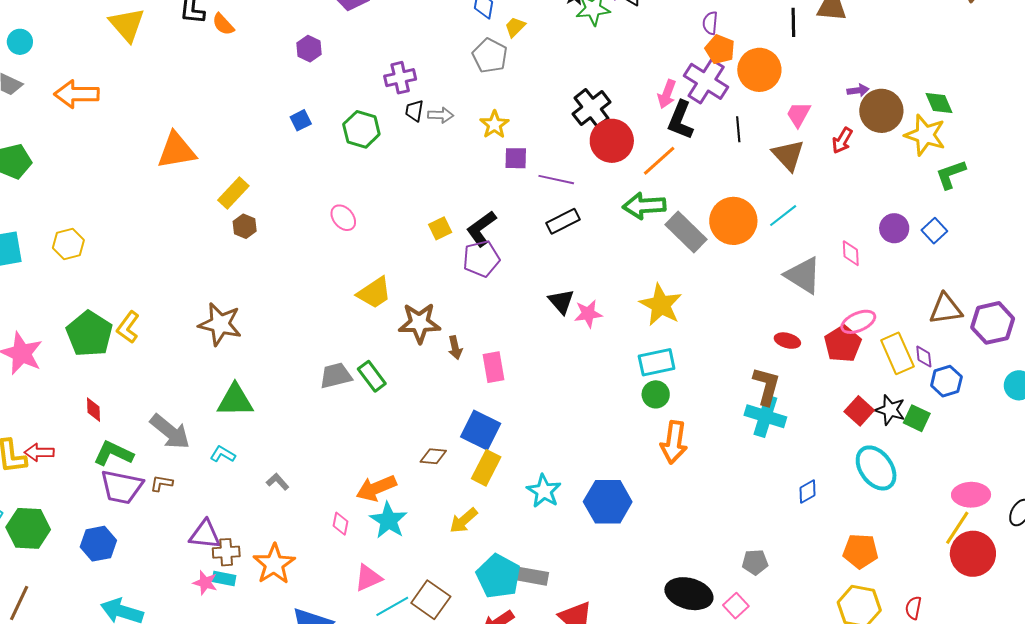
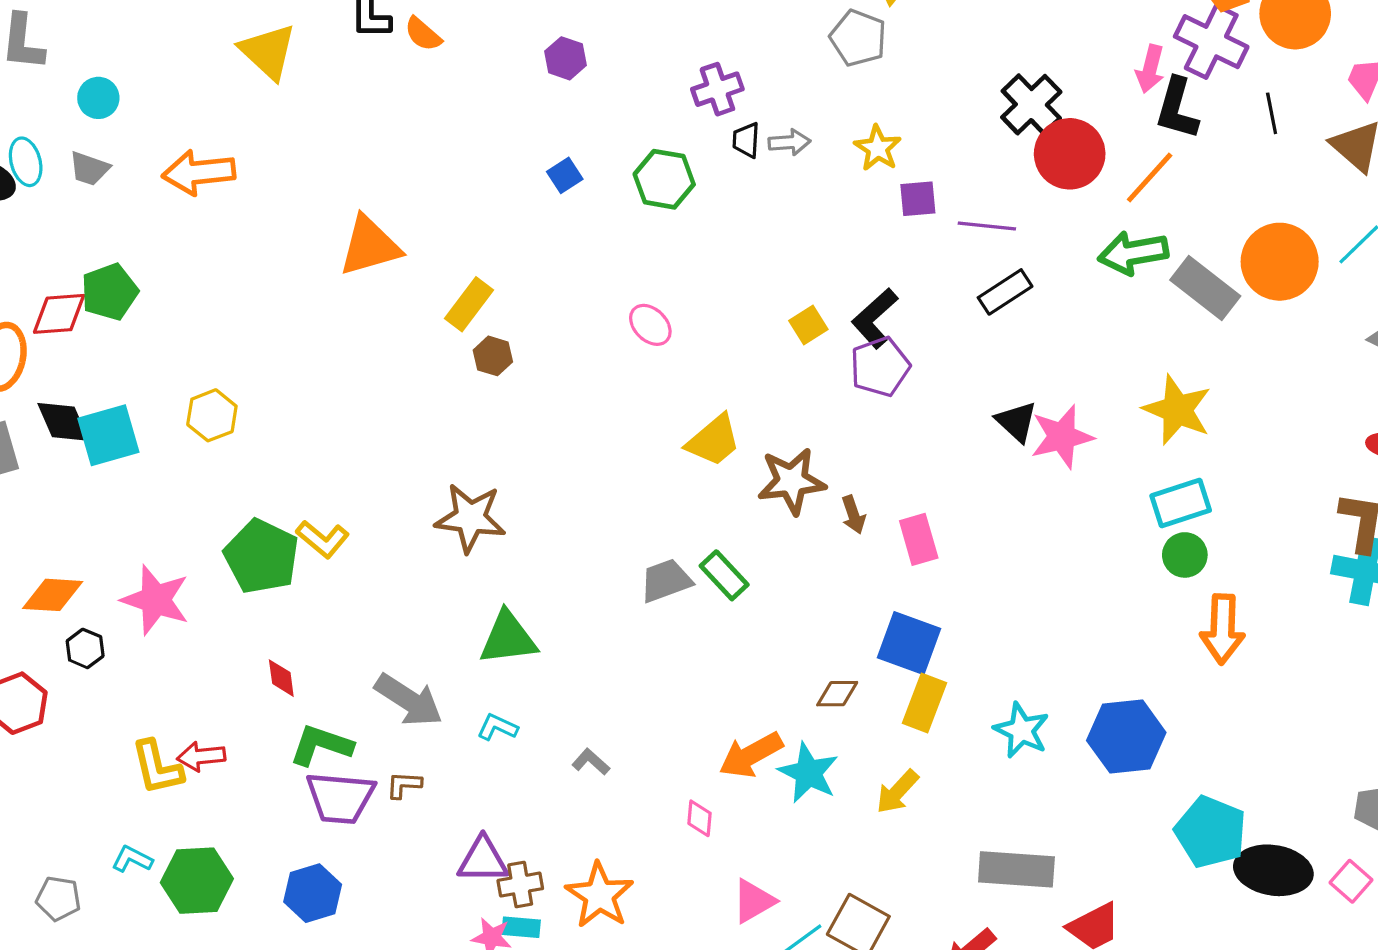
pink star: (588, 314) -> (1062, 437), size x1.4
yellow L-shape: (128, 327) -> (323, 539), turned -80
cyan star: (388, 520) -> (808, 773), moved
cyan pentagon: (498, 576) -> (1211, 832), moved
gray rectangle: (531, 576) -> (1016, 869), size x1.4

